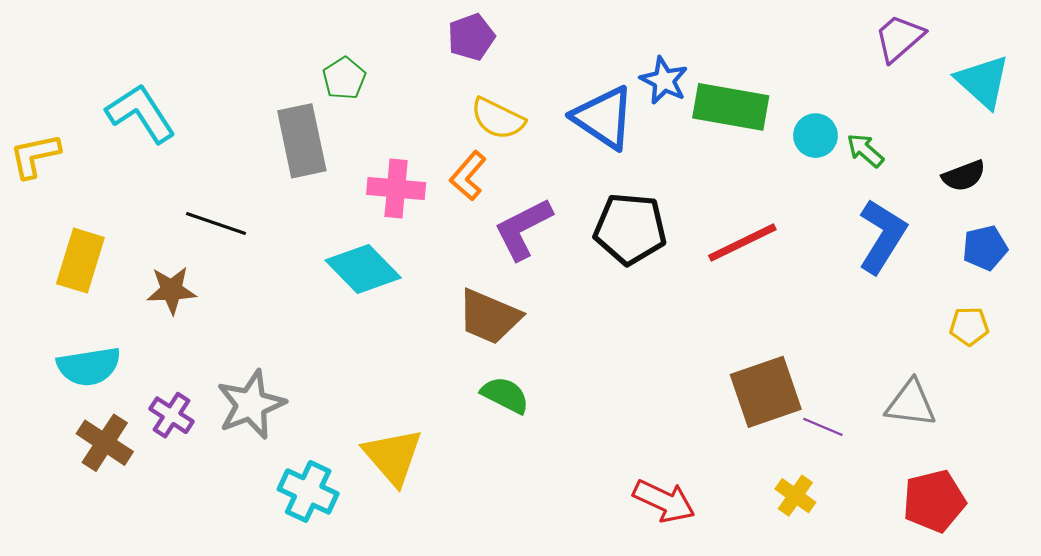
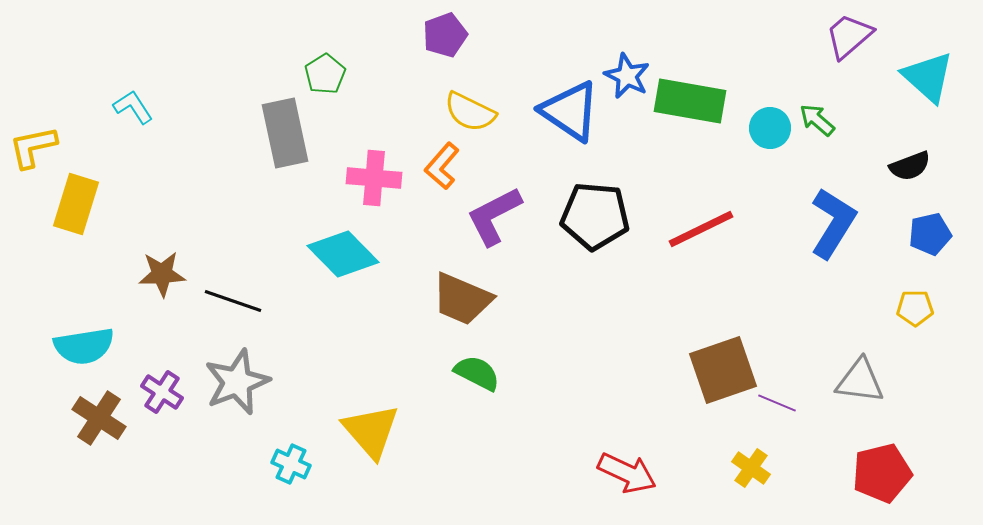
cyan L-shape: (141, 113) -> (133, 107), size x0.6
green arrow: (865, 150) -> (817, 120), moved
black line: (216, 223) -> (233, 301), moved
yellow rectangle: (80, 261) -> (76, 204), moved
cyan cross: (308, 491) -> (291, 464), size x0.7

